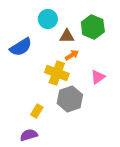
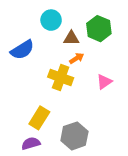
gray hexagon: (70, 99) -> (74, 136), moved
yellow rectangle: (37, 111) -> (39, 118), size x1.5

